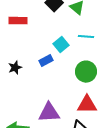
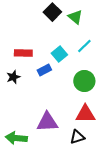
red rectangle: (18, 21) -> (23, 53), moved
cyan line: (86, 37) -> (84, 46), turned -49

